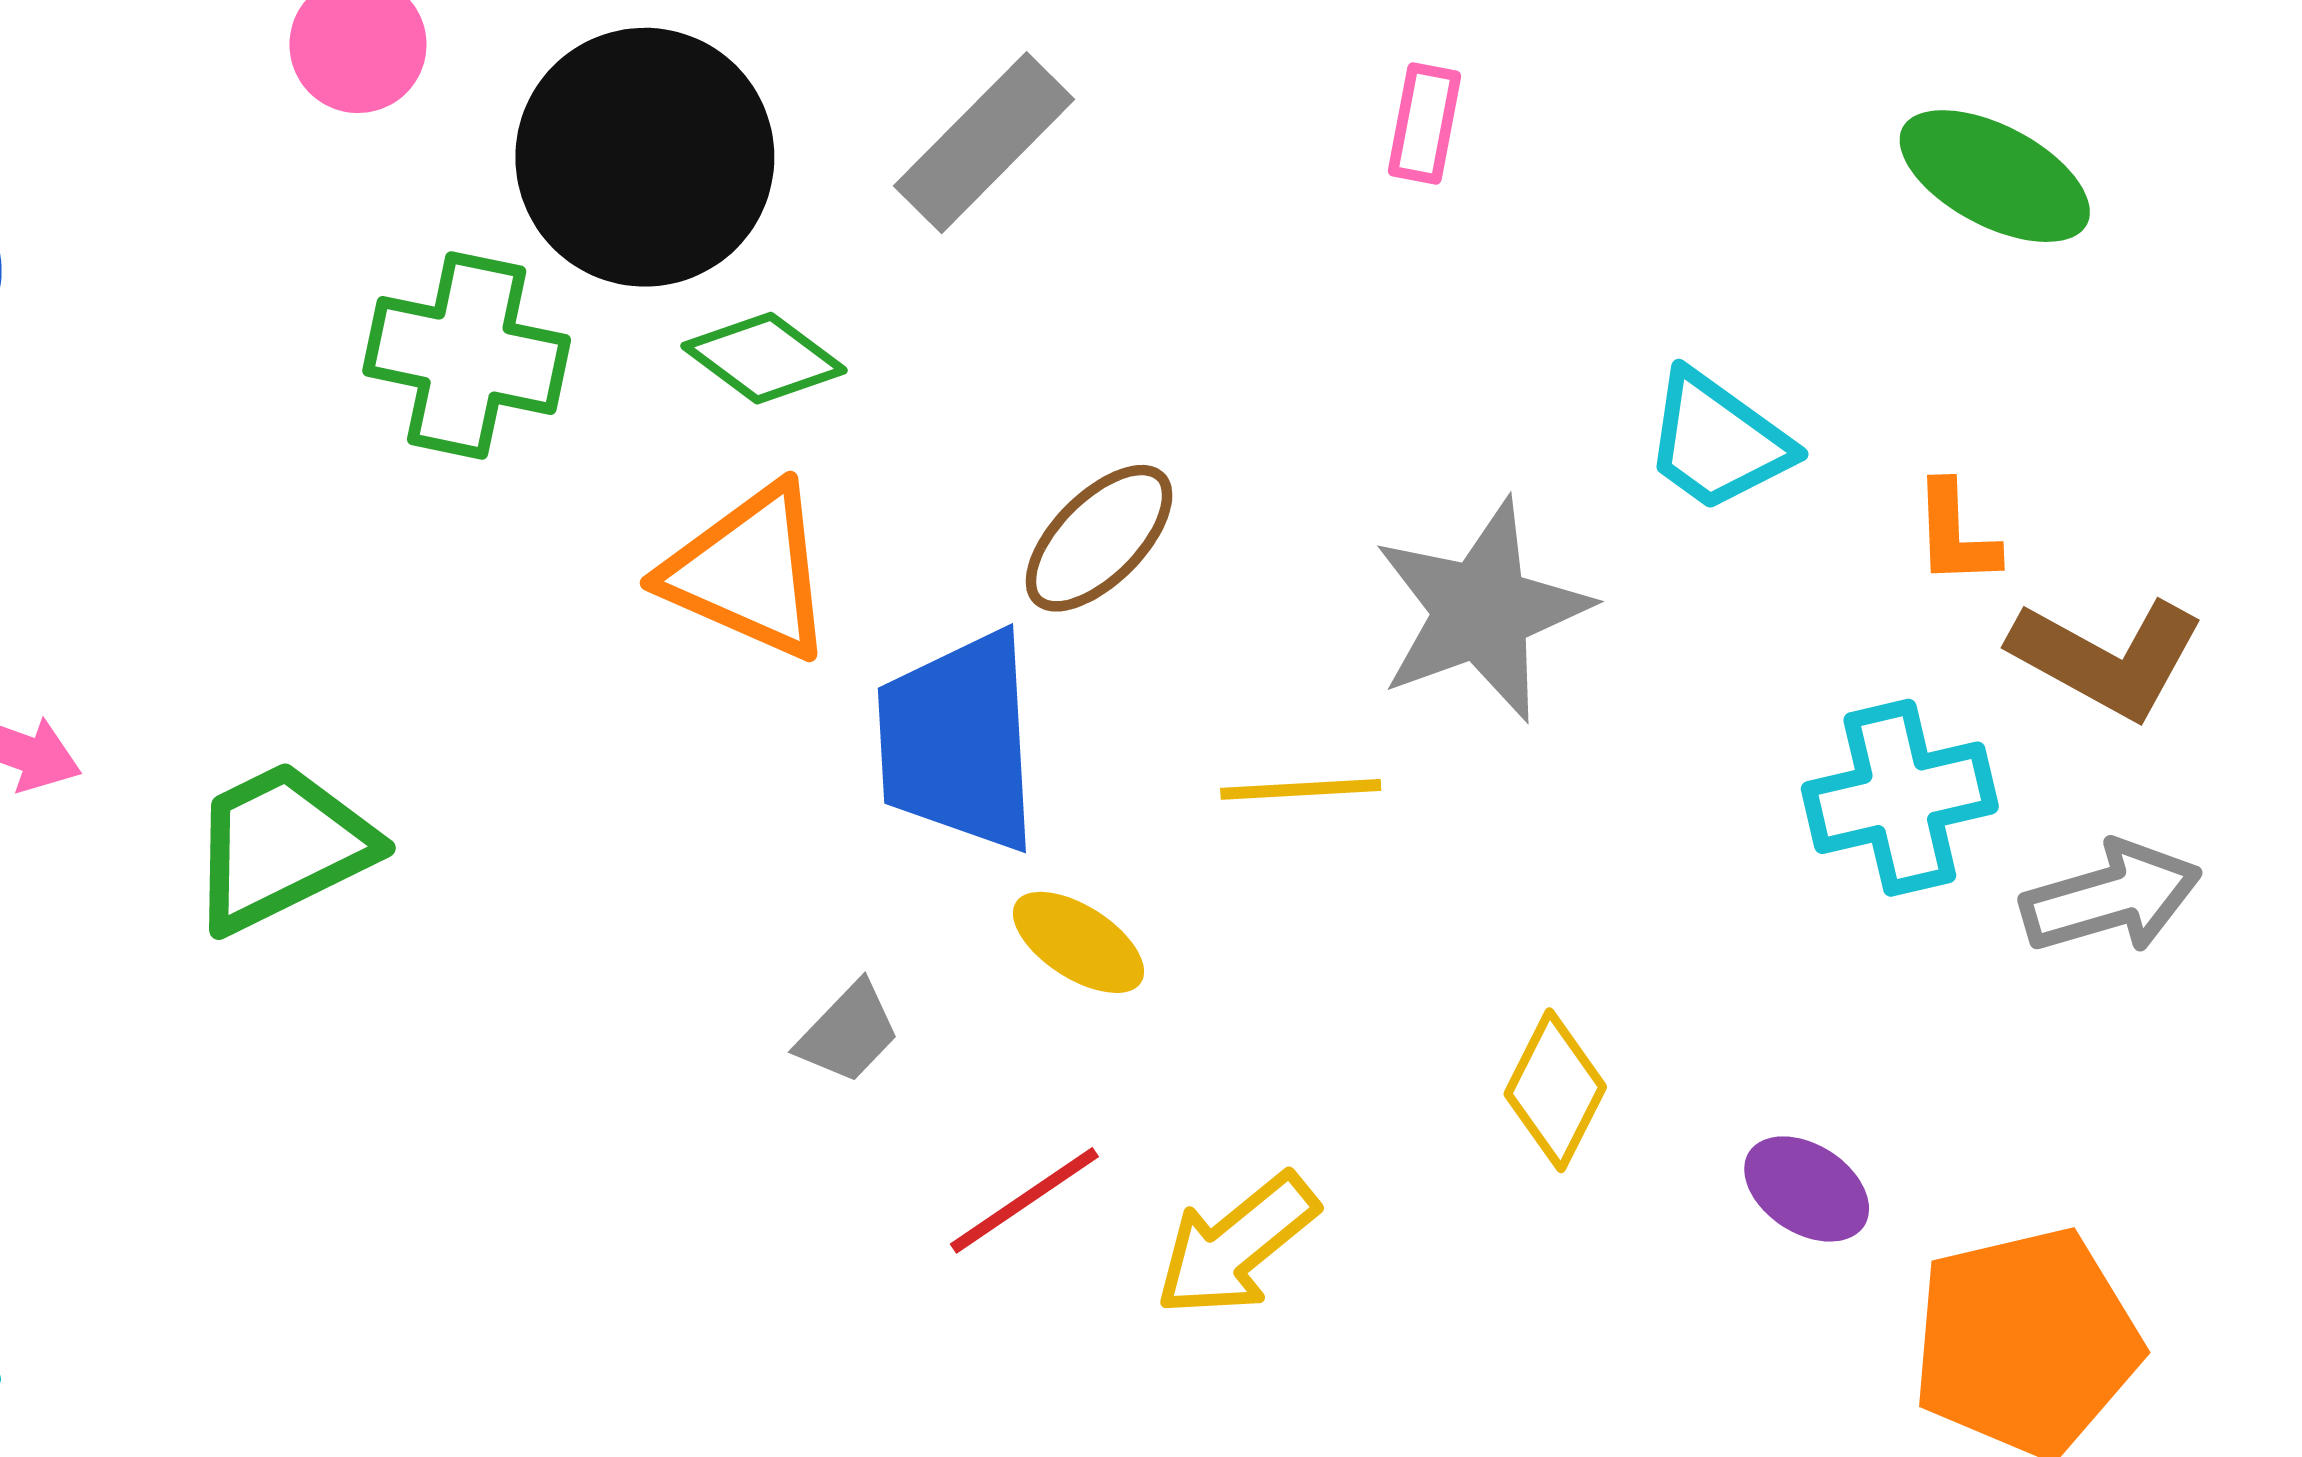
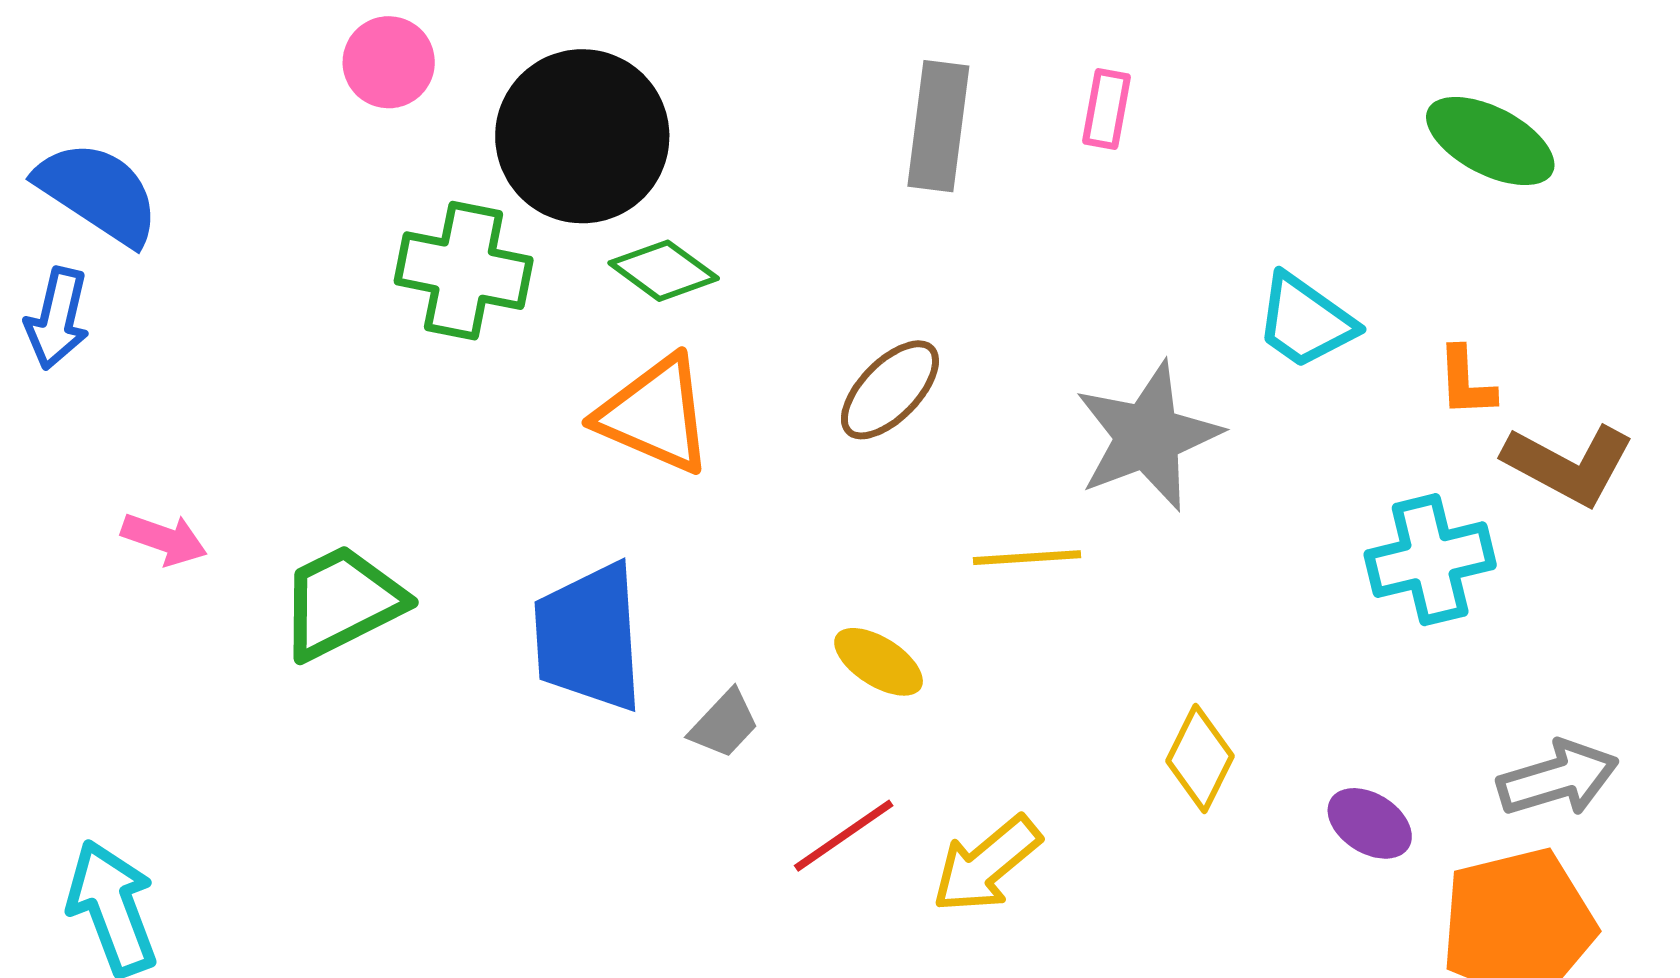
gray rectangle: (984, 143) -> (938, 126), moved, turned -37
blue trapezoid: (958, 741) -> (589, 637), moved
gray arrow: (2111, 897) -> (1558, 778), moved

